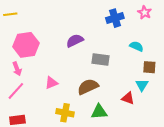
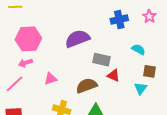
purple semicircle: (75, 41) -> (77, 39), size x1.4
pink arrow: (17, 69) -> (25, 63), moved, turned 88
red triangle: (128, 98) -> (114, 76), moved

